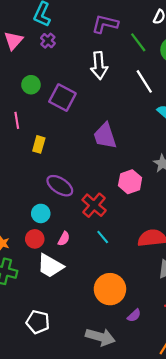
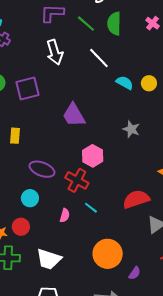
purple square: (62, 98) -> (27, 88), turned -30
pink hexagon: (130, 182) -> (93, 156), moved
red circle: (35, 239) -> (21, 227), moved
pink semicircle: (64, 239) -> (65, 215), moved
white trapezoid: (50, 266) -> (49, 259), moved

